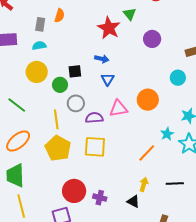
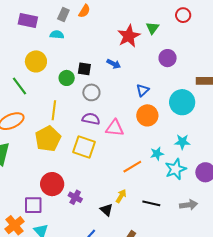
yellow circle: (37, 72) -> (36, 61), moved
cyan circle: (178, 78) -> (182, 102), size x1.6
blue triangle: (108, 79) -> (143, 90), moved
gray circle: (76, 103) -> (91, 92), moved
pink triangle: (118, 108) -> (115, 128), moved

